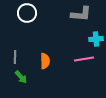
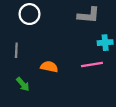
gray line: (15, 57) -> (16, 50), moved
orange semicircle: (45, 61) -> (49, 67), turned -77

